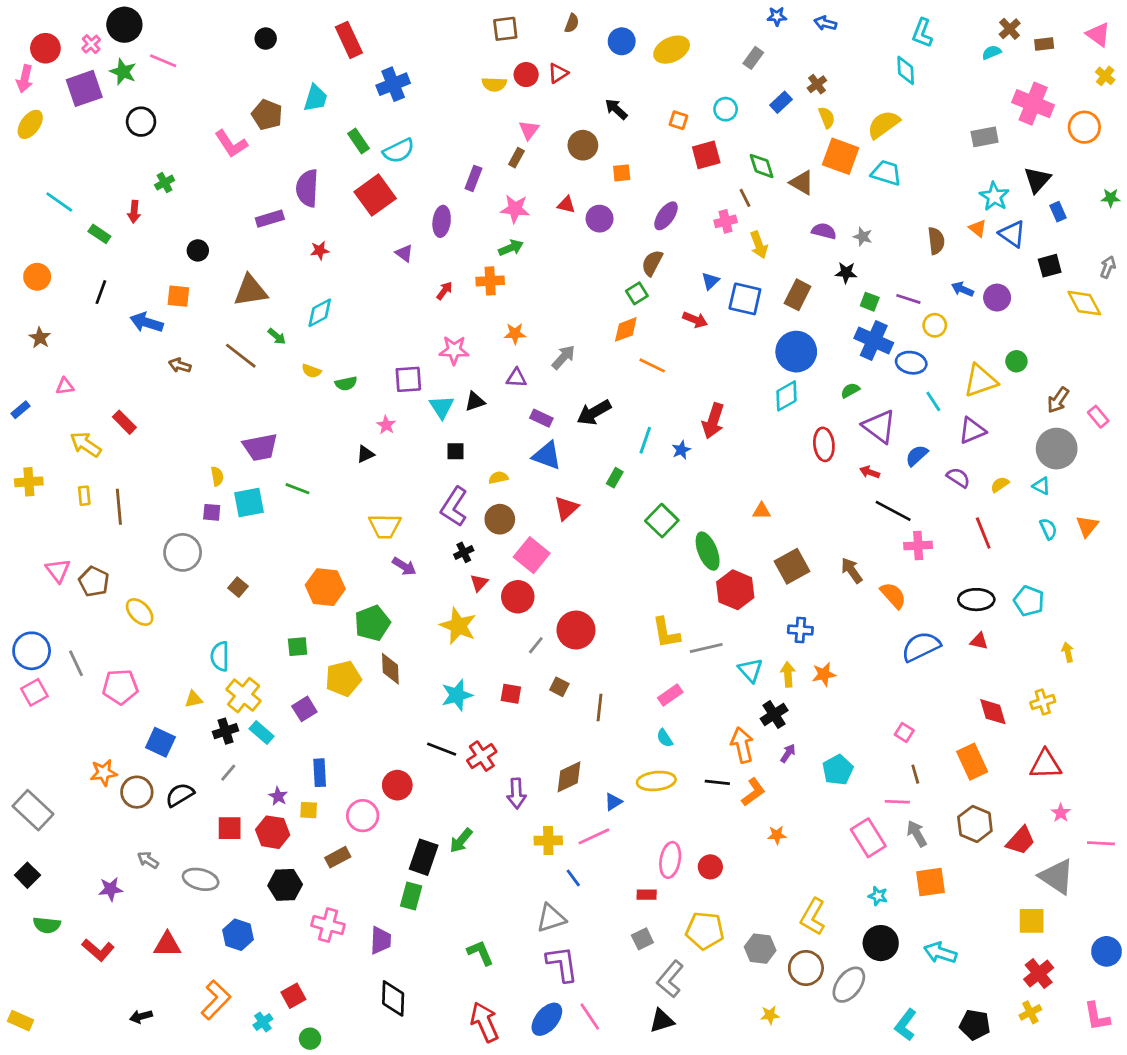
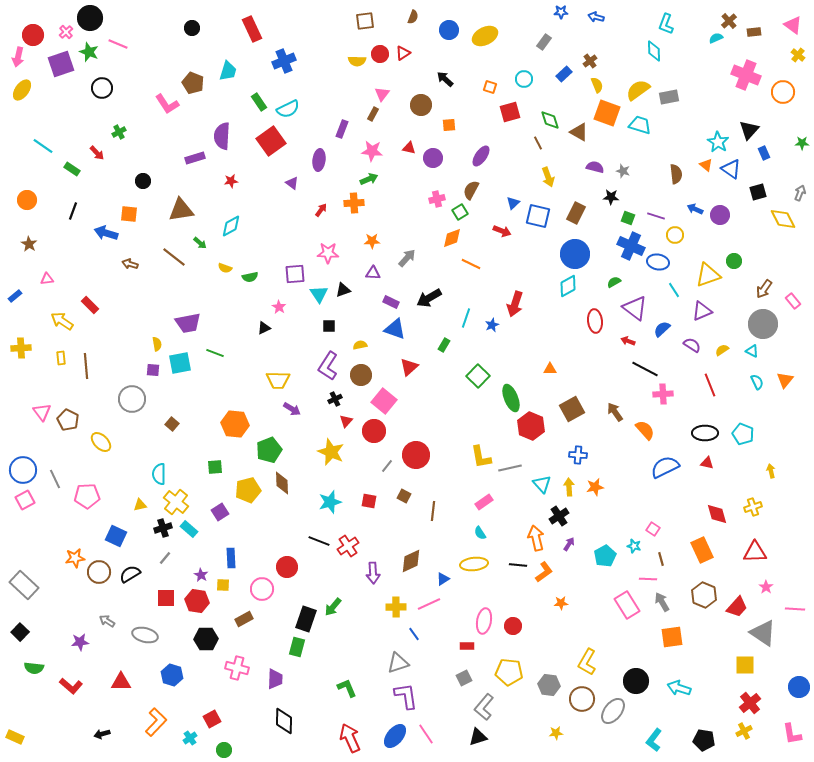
gray rectangle: (985, 137) -> (669, 97), moved
red arrow: (134, 212) -> (97, 153), turned -49
pink cross: (726, 221) -> (437, 199), moved
cyan star: (878, 896) -> (634, 546), moved

